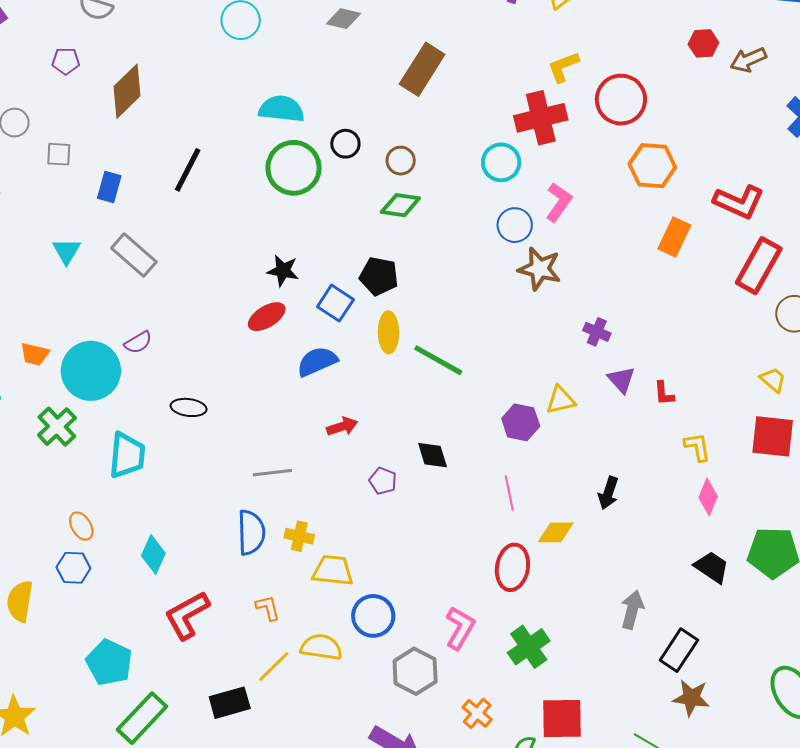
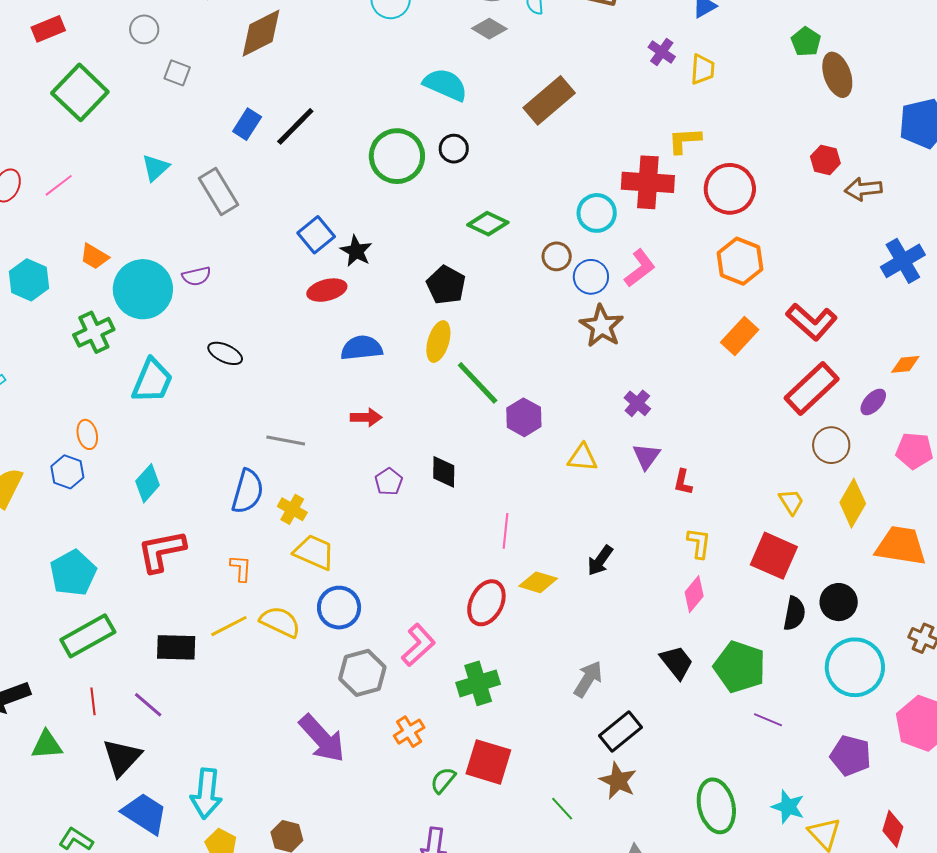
cyan semicircle: (281, 109) -> (445, 85), moved
brown circle: (401, 161) -> (557, 256), moved
blue rectangle: (109, 187) -> (247, 124), moved
blue square: (335, 303) -> (316, 235), moved
purple hexagon: (521, 422) -> (524, 417), moved

